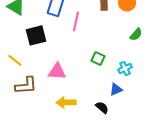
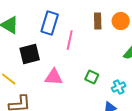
pink triangle: (57, 71) -> (54, 77), moved

